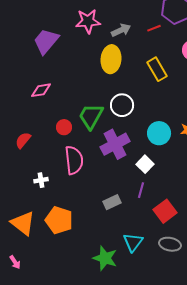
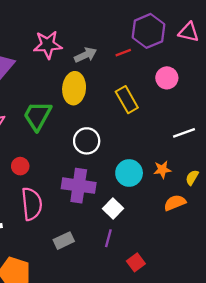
green trapezoid: (91, 116) -> (37, 116), moved
purple cross: (115, 144) -> (79, 186), turned 36
gray rectangle: (112, 202) -> (64, 241), moved
red square: (165, 211) -> (136, 262), size x0.7

